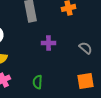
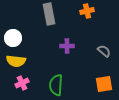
green semicircle: (37, 82) -> (56, 85), size x1.5

